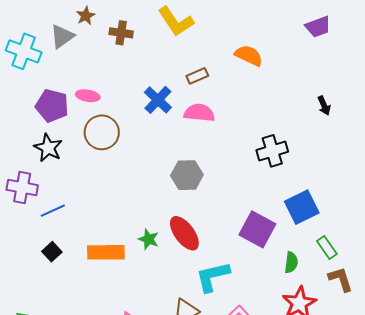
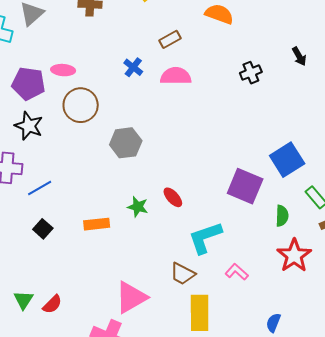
blue cross: (158, 100) -> (133, 67), size x0.7
black cross: (272, 151) -> (251, 73), moved, size x0.7
gray hexagon: (187, 175) -> (126, 143), moved
red ellipse: (184, 233) -> (173, 197), size x0.6
orange rectangle: (106, 252) -> (97, 224), size x0.7

